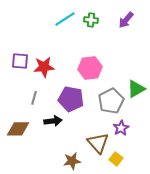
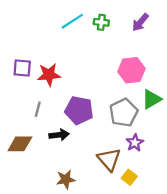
pink hexagon: (90, 68) -> (131, 70), moved
brown star: (72, 161) -> (66, 179), moved

